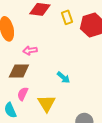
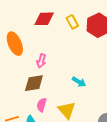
pink arrow: (30, 50) -> (41, 61), turned -56

